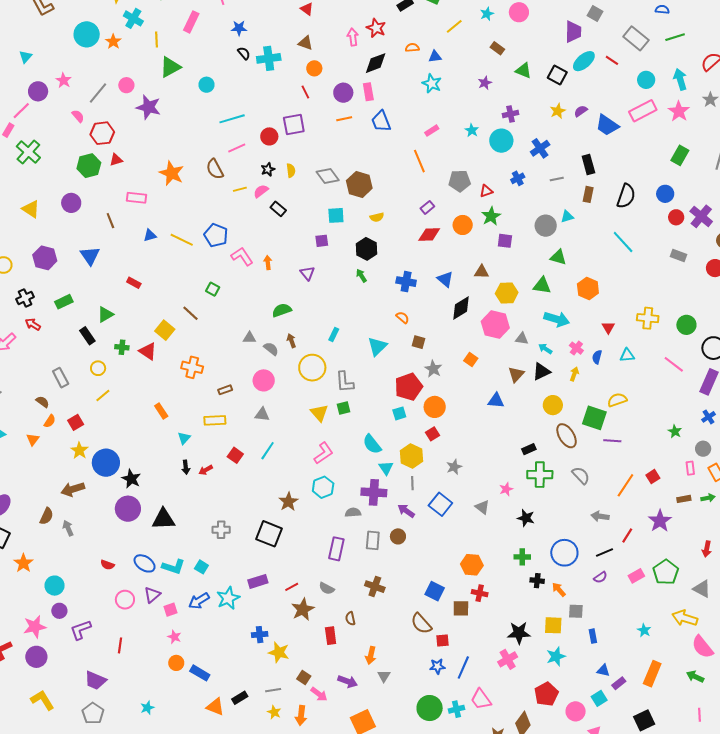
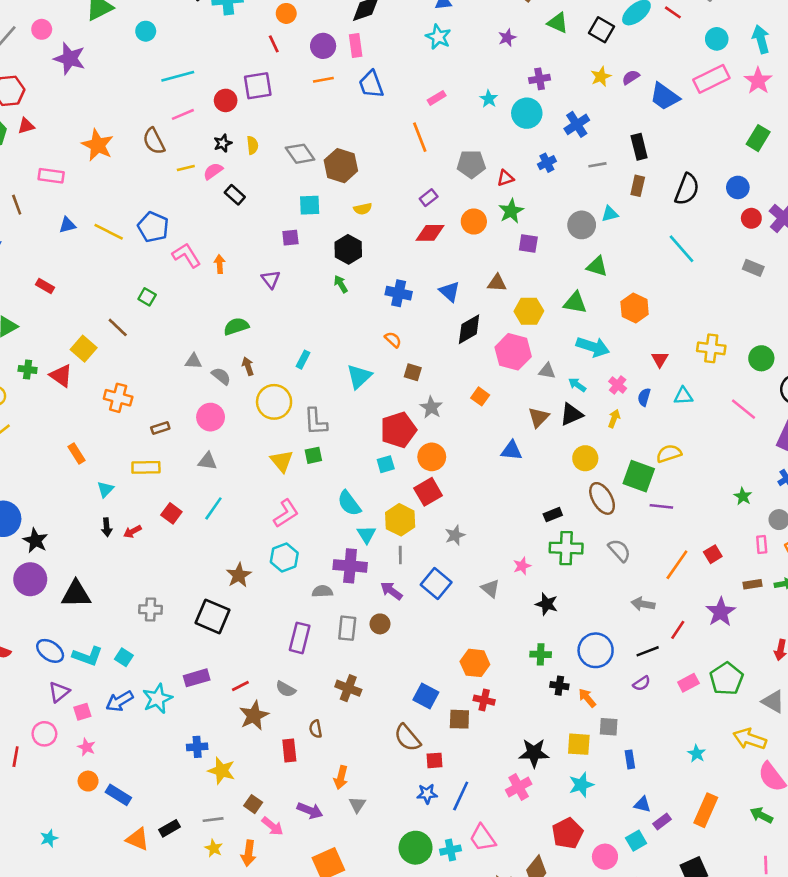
red square: (432, 434) -> (428, 492), size x1.5
pink circle: (125, 600) -> (44, 734), moved

